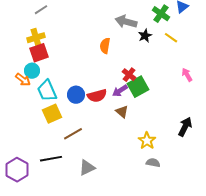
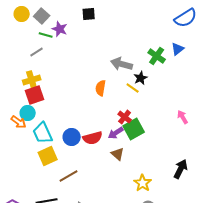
yellow line: (171, 38) -> (133, 88), moved

